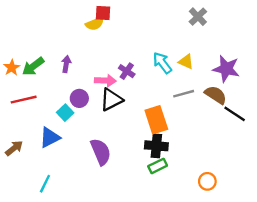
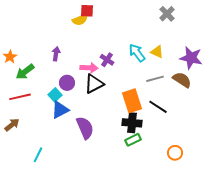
green arrow: (33, 66) -> (25, 72), moved
red line: (24, 100) -> (20, 97), moved
black line: (235, 114) -> (158, 107), moved
blue triangle: (50, 138) -> (60, 110), moved

